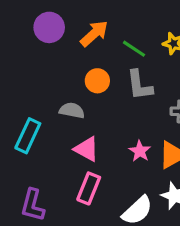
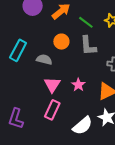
cyan rectangle: (28, 136) -> (18, 50), moved
pink triangle: (87, 149) -> (52, 85), turned 30
pink star: (140, 151) -> (78, 85), moved

